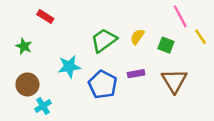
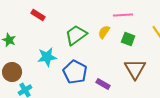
red rectangle: (45, 16) -> (38, 15), moved
pink line: (180, 16) -> (123, 15), moved, turned -66
purple rectangle: (136, 74) -> (103, 84), moved, turned 40

